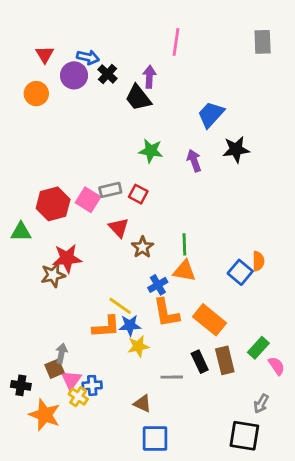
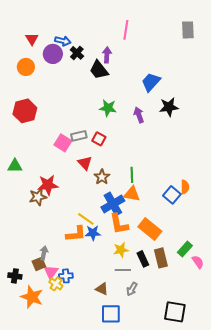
red hexagon: (53, 204) -> (25, 111), moved
blue cross: (158, 285) -> (113, 204), size x1.6
yellow star: (138, 346) -> (121, 250), moved
gray arrow: (261, 404) -> (132, 289), moved

